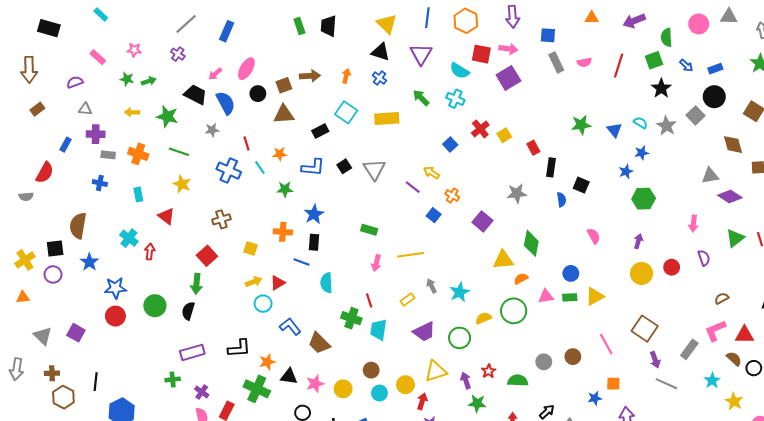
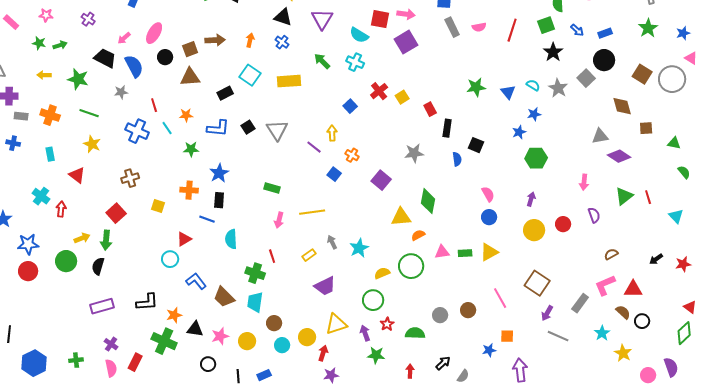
yellow arrow: (431, 173) -> (332, 133), turned 56
blue circle: (571, 273) -> (489, 217), moved
yellow arrow: (254, 282) -> (82, 238), moved
cyan trapezoid: (378, 330) -> (255, 302), moved
green circle: (460, 338) -> (373, 300), moved
purple arrow: (655, 360) -> (547, 313), turned 49
green cross: (173, 379) -> (76, 360), moved

